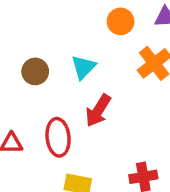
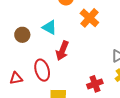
cyan triangle: (83, 67) -> (49, 27), turned -35

